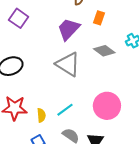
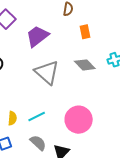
orange rectangle: (99, 18) -> (85, 32), turned -40
purple trapezoid: (69, 29) -> (37, 36), moved

